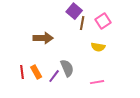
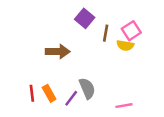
purple square: (74, 11) -> (85, 18), moved
yellow semicircle: (98, 47) -> (125, 45), moved

